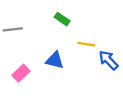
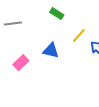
yellow line: (86, 44) -> (79, 35), turned -56

